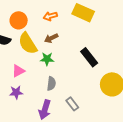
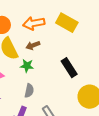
orange arrow: (50, 16) -> (34, 23), size x1.5

